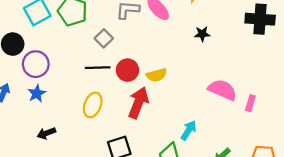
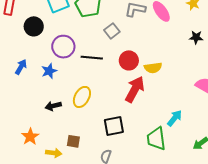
purple circle: (36, 64) -> (63, 47), moved
black line: (98, 68) -> (92, 58), moved
yellow ellipse: (93, 105) -> (82, 97), moved

